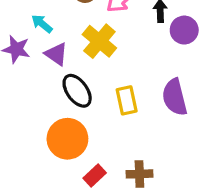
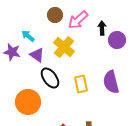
orange circle: (67, 139) -> (28, 102), moved

